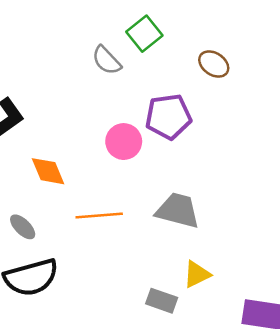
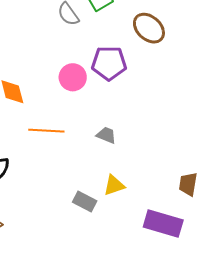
brown ellipse: (214, 64) -> (149, 28), size x1.4
gray trapezoid: (178, 211) -> (106, 135), size x0.6

